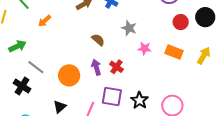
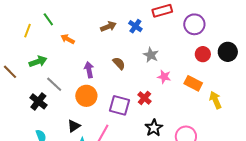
orange arrow: (45, 21) -> (68, 39), turned 64
yellow arrow: (204, 56) -> (215, 100), moved, turned -60
purple arrow: (96, 67) -> (89, 70), moved
red cross: (116, 67) -> (144, 98), moved
purple square: (112, 97) -> (120, 105), moved

